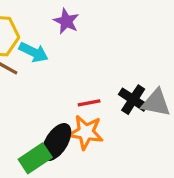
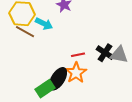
orange star: (86, 132) -> (76, 73), turned 30

